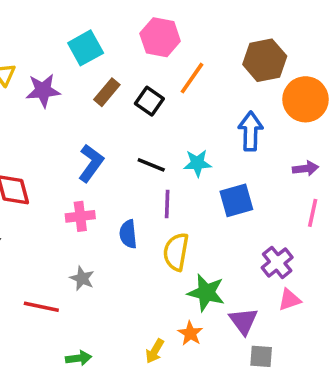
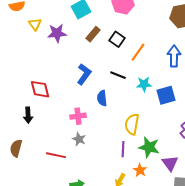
orange line: (192, 78) -> (138, 52), moved
cyan star: (197, 163) -> (144, 84), moved
purple line: (167, 204) -> (123, 149), moved
pink cross: (80, 216) -> (78, 116), moved
blue semicircle: (128, 234) -> (102, 98), moved

